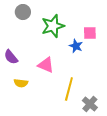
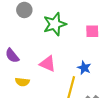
blue star: (76, 46) -> (84, 68), moved

